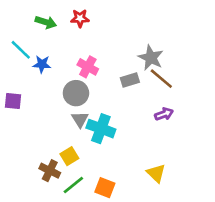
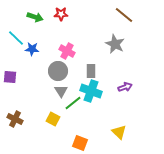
brown line: (161, 79) -> (124, 15), moved
gray rectangle: (130, 80) -> (91, 71), moved, turned -72
cyan cross: (101, 129) -> (91, 91), moved
yellow square: (69, 156) -> (53, 119), turned -32
brown cross: (50, 171) -> (15, 119), moved
green line: (73, 185) -> (73, 103), moved

